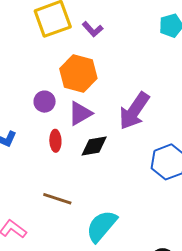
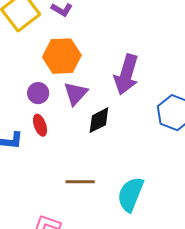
red ellipse: (55, 141) -> (40, 125), moved

